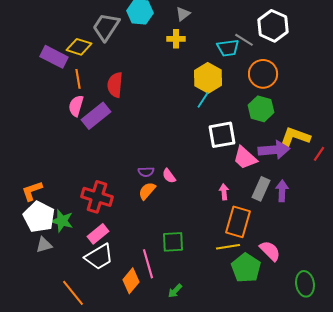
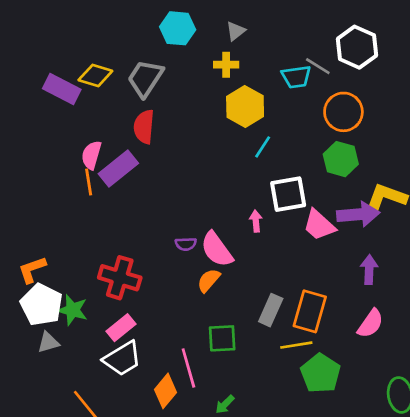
gray trapezoid: (106, 27) -> (145, 78), moved
yellow hexagon: (208, 78) -> (245, 106), moved
orange line: (78, 79) -> (89, 182), moved
pink semicircle: (169, 176) -> (217, 249), size x1.8
gray rectangle: (261, 189) -> (271, 310), moved
orange semicircle: (147, 191) -> (209, 280), moved
pink arrow: (224, 192) -> (256, 221), moved
pink semicircle: (270, 251) -> (370, 324), moved, turned 80

